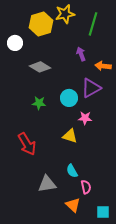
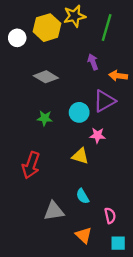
white circle: (15, 43) -> (17, 38), moved
red arrow: (27, 144) -> (31, 165), turned 50
pink semicircle: (86, 187) -> (110, 216), moved

